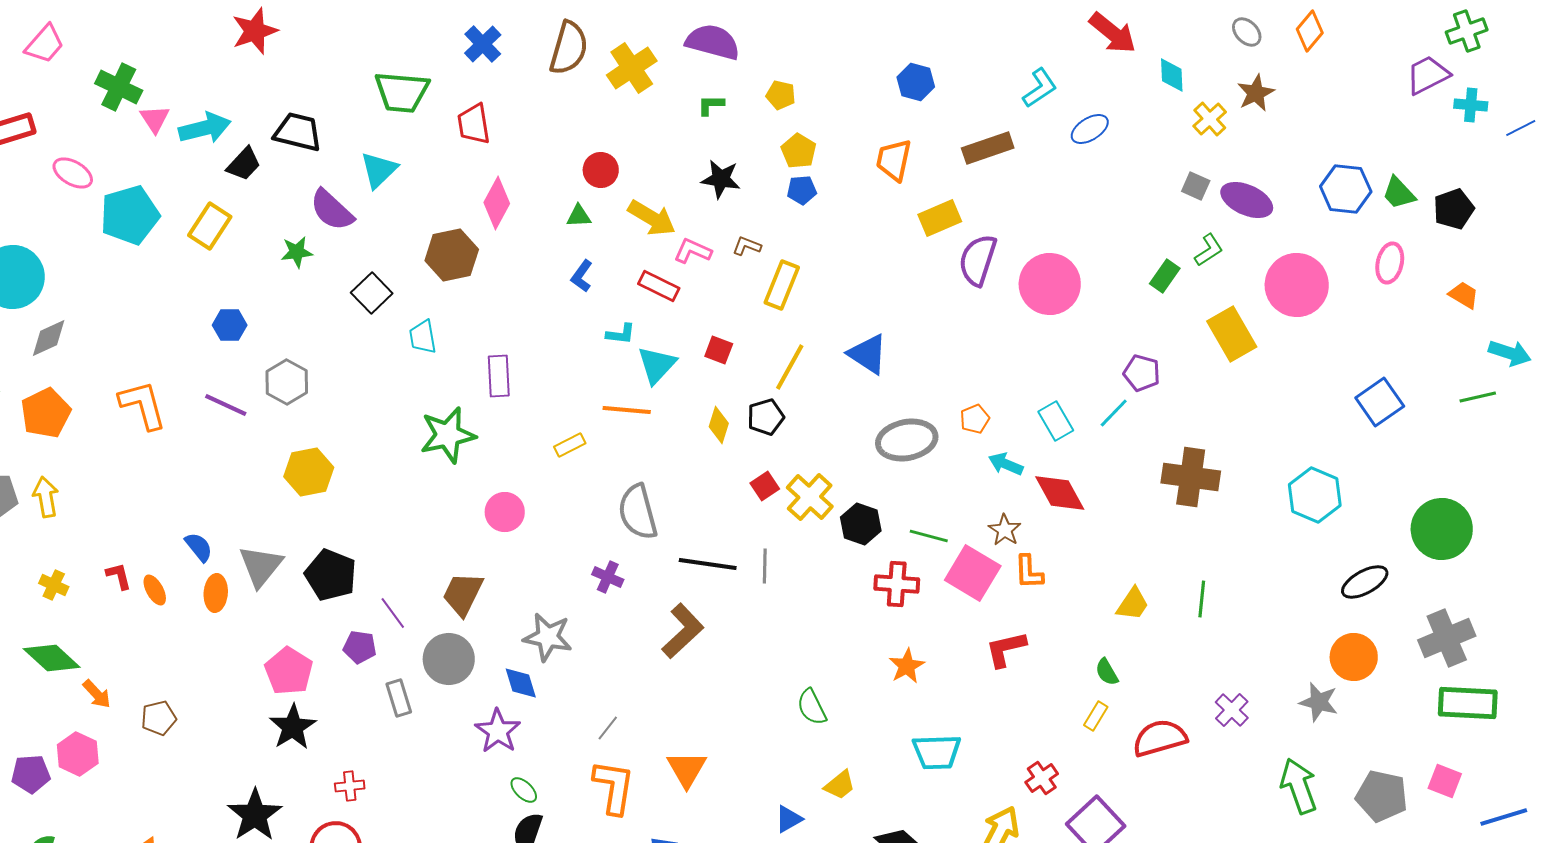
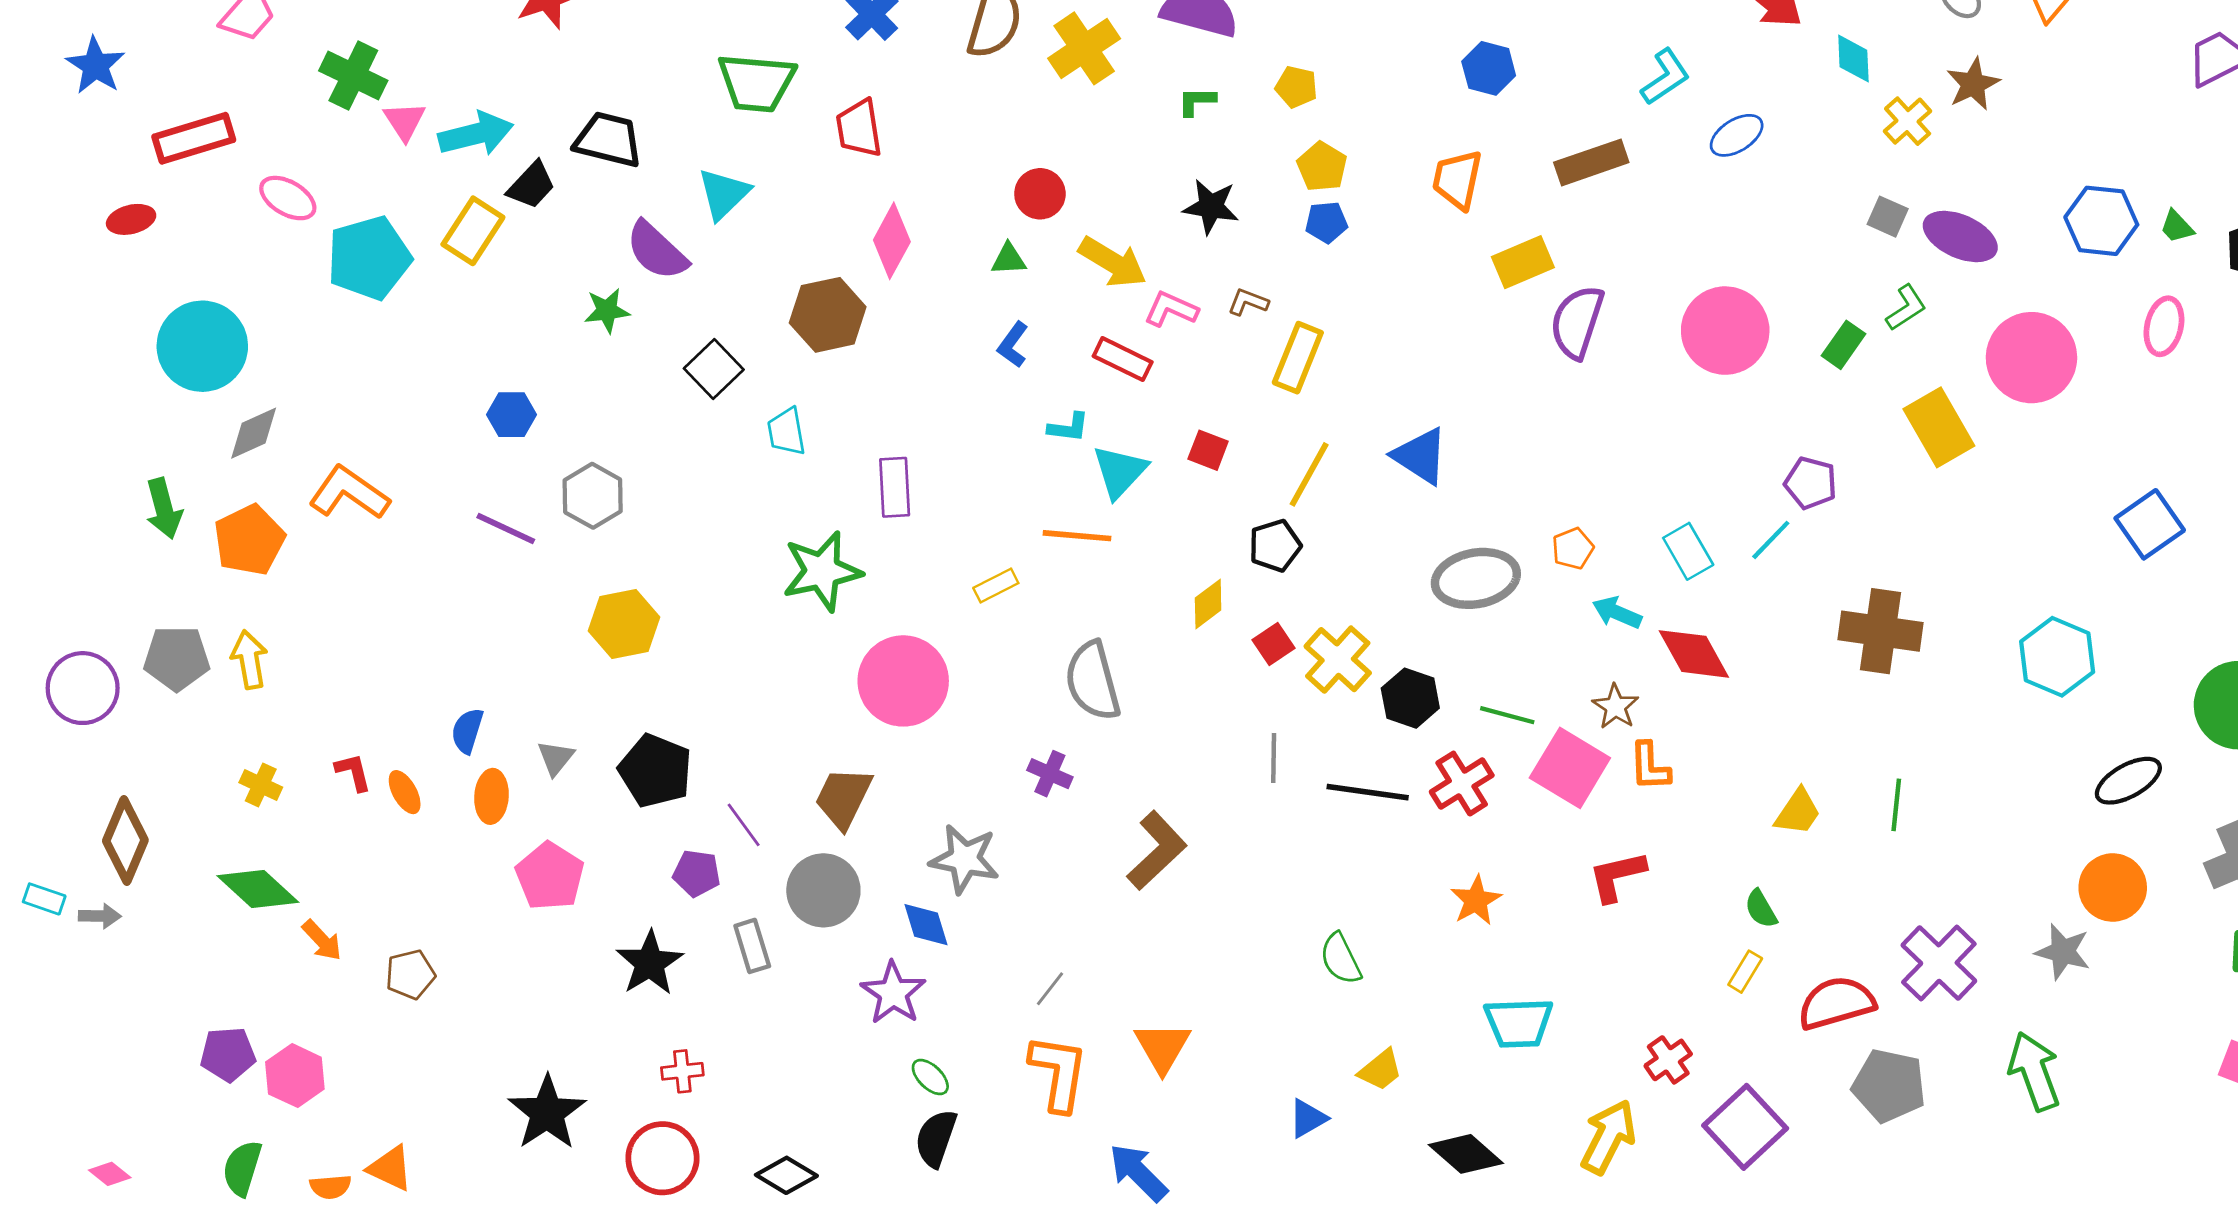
green trapezoid: (1399, 193) -> (2177, 227), size x0.7
yellow rectangle: (210, 226) -> (473, 231), moved
pink circle: (1050, 284) -> (1725, 331), moved
orange L-shape: (143, 405) -> (349, 493), moved, turned -40
yellow diamond: (719, 425) -> (1208, 604), moved, turned 36
pink circle: (505, 512) -> (903, 681), size x1.6
blue semicircle: (199, 547) -> (467, 731), turned -124
black line: (708, 564) -> (1368, 792), moved
gray triangle: (261, 566) -> (556, 758), size x0.6
red cross: (897, 584) -> (1462, 784), turned -36
pink pentagon: (289, 671) -> (550, 876), moved
purple cross: (1232, 710) -> (1939, 963), size x1.6
black star: (293, 727) -> (650, 963), moved
pink hexagon: (78, 754) -> (295, 1076), moved
gray pentagon: (1382, 796) -> (1889, 1086), moved

